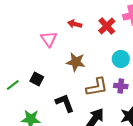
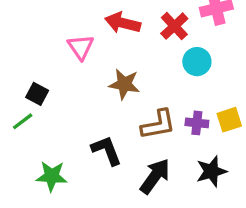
red arrow: (75, 24) -> (123, 23), size x1.5
cyan circle: (121, 59) -> (197, 62), moved
black square: (37, 79) -> (37, 94), moved

